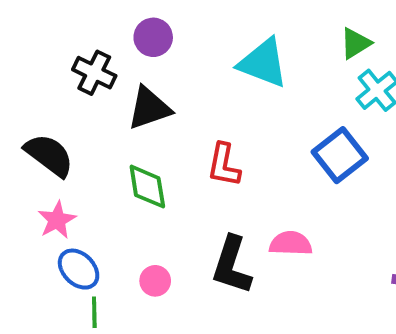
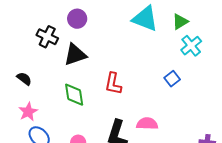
cyan triangle: (263, 63) -> (145, 19), moved
black semicircle: (49, 155) -> (24, 79), size x0.6
blue square: (340, 155) -> (172, 79), size x0.6

